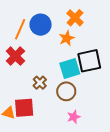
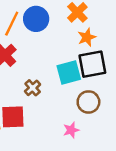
orange star: (67, 38) -> (87, 37), moved
brown circle: (66, 91) -> (88, 102), moved

